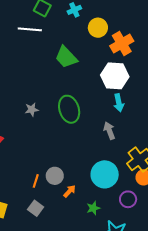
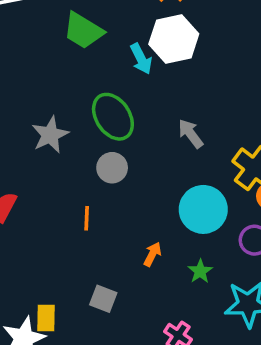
cyan arrow: (119, 103) -> (141, 59), moved
gray star: (32, 109) -> (50, 135), size x1.5
gray circle: (55, 176) -> (112, 168), moved
orange line: (36, 181) -> (87, 218), moved

